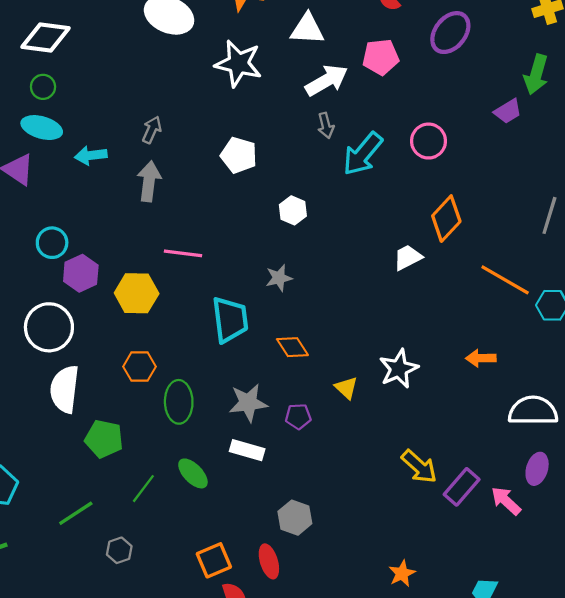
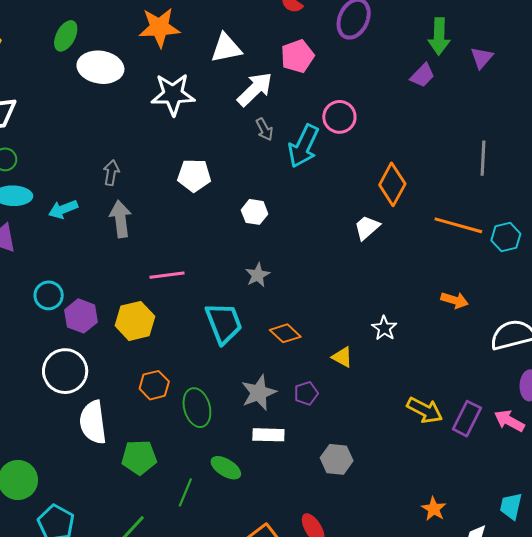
pink circle: (428, 141) -> (339, 117), moved
orange arrow: (481, 358) -> (455, 300), turned -148
white star: (399, 369) -> (384, 328), size x0.7
gray hexagon: (295, 518) -> (337, 459), moved

